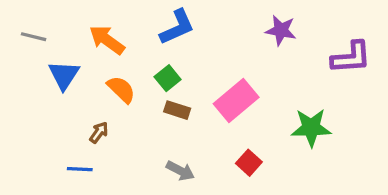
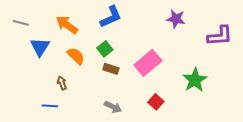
green star: (311, 128) -> (195, 80), turned -30
brown arrow: (99, 132) -> (62, 83), turned -56

